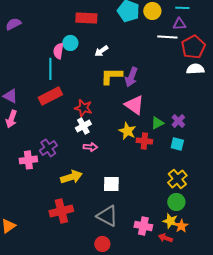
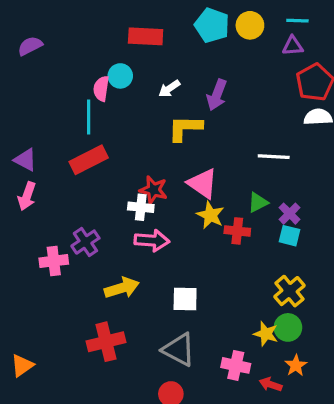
white line: (167, 37) -> (274, 157), moved
purple arrow: (131, 77) -> (217, 95), moved
pink triangle: (134, 105) -> (203, 184), moved
red star: (83, 108) -> (153, 190), moved
purple cross: (178, 121) -> (290, 214), moved
white cross: (83, 126) -> (141, 207), turned 35
pink arrow: (90, 147) -> (152, 240), size x1.5
yellow star: (170, 221) -> (266, 334), moved

